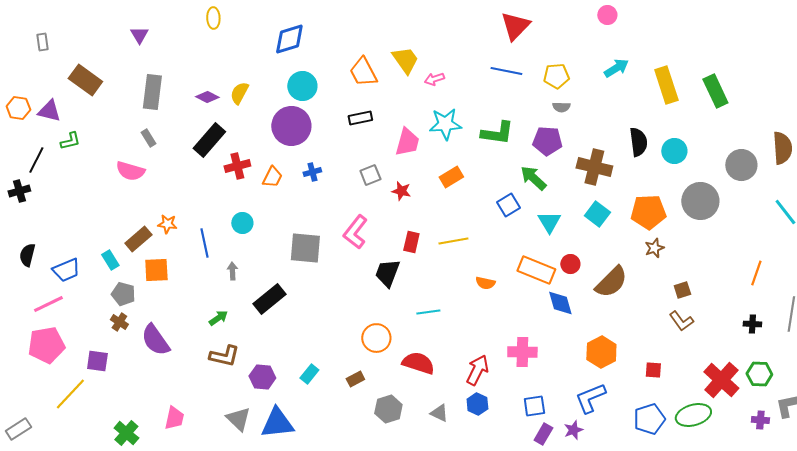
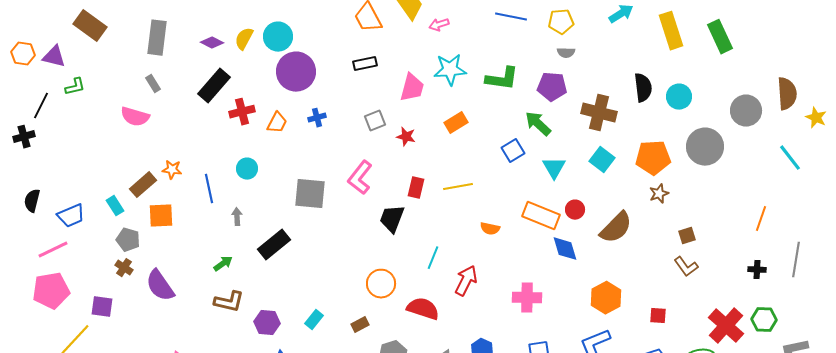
cyan circle: (302, 86) -> (278, 37), moved
cyan line: (428, 312) -> (433, 258), turned -60
red arrow: (477, 370) -> (466, 281), moved

